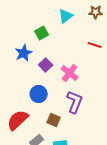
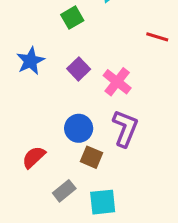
blue star: (24, 53) -> (30, 61), moved
blue circle: (39, 94) -> (79, 128), moved
red semicircle: (18, 120) -> (34, 157), size x0.7

